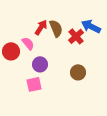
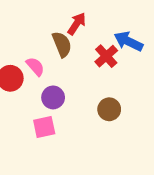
red arrow: (41, 27) -> (77, 24), moved
brown semicircle: (56, 28) -> (62, 44), moved

